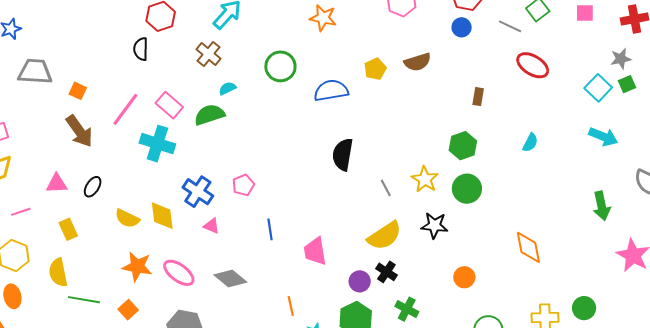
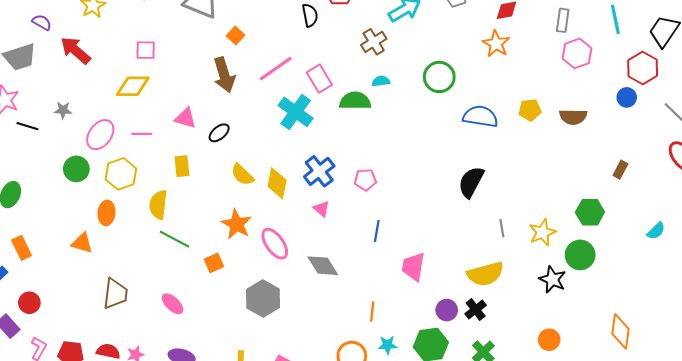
black semicircle: (141, 49) -> (310, 15), turned 150
black star: (435, 225) -> (553, 279), moved

